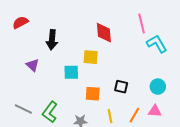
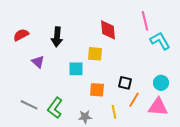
red semicircle: (20, 22) -> (21, 35), moved
pink triangle: (155, 111) -> (158, 107), size x1.5
orange line: (134, 115) -> (134, 100), moved

